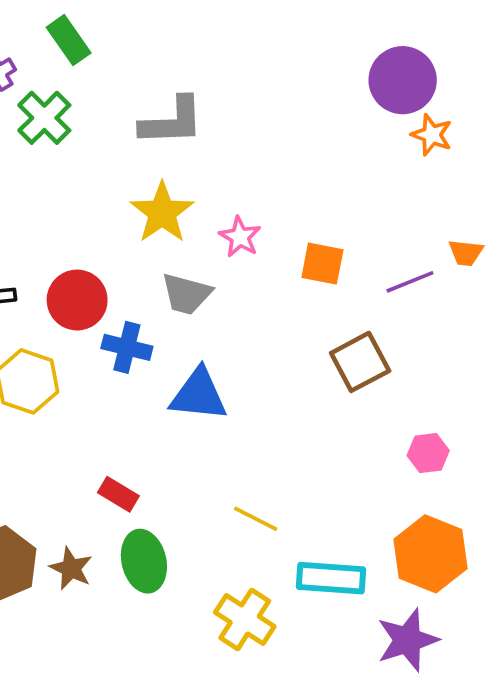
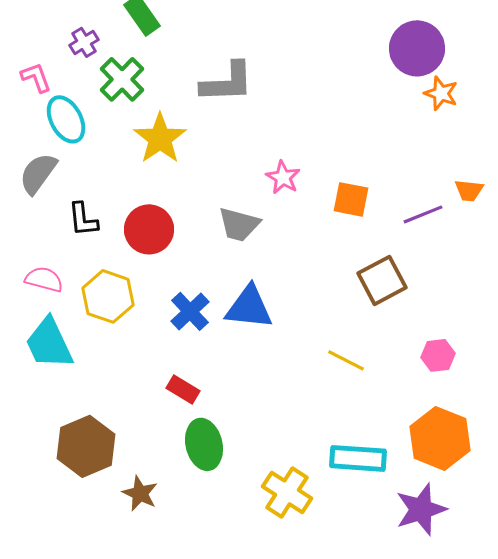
yellow star: (162, 213) -> (160, 138), moved
blue cross: (127, 347) -> (190, 311), moved, turned 33
yellow line: (256, 519) -> (346, 360), moved
brown star: (71, 568) -> (140, 493), moved

